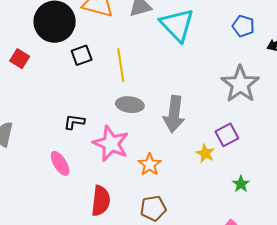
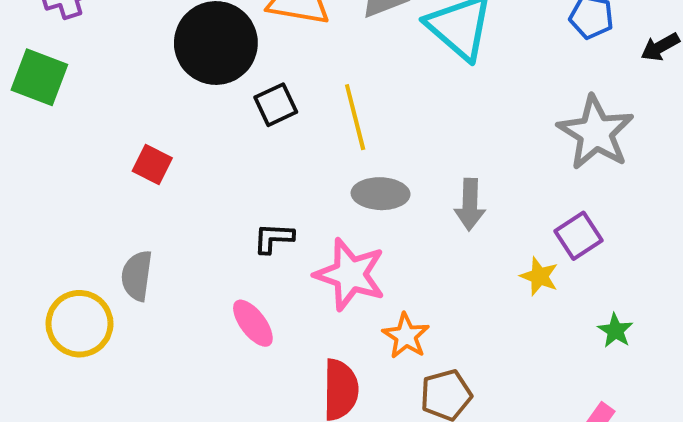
red square: (20, 59) -> (152, 165), moved
gray arrow: (174, 114) -> (470, 204), size x0.7
orange star: (150, 165) -> (406, 336), moved

